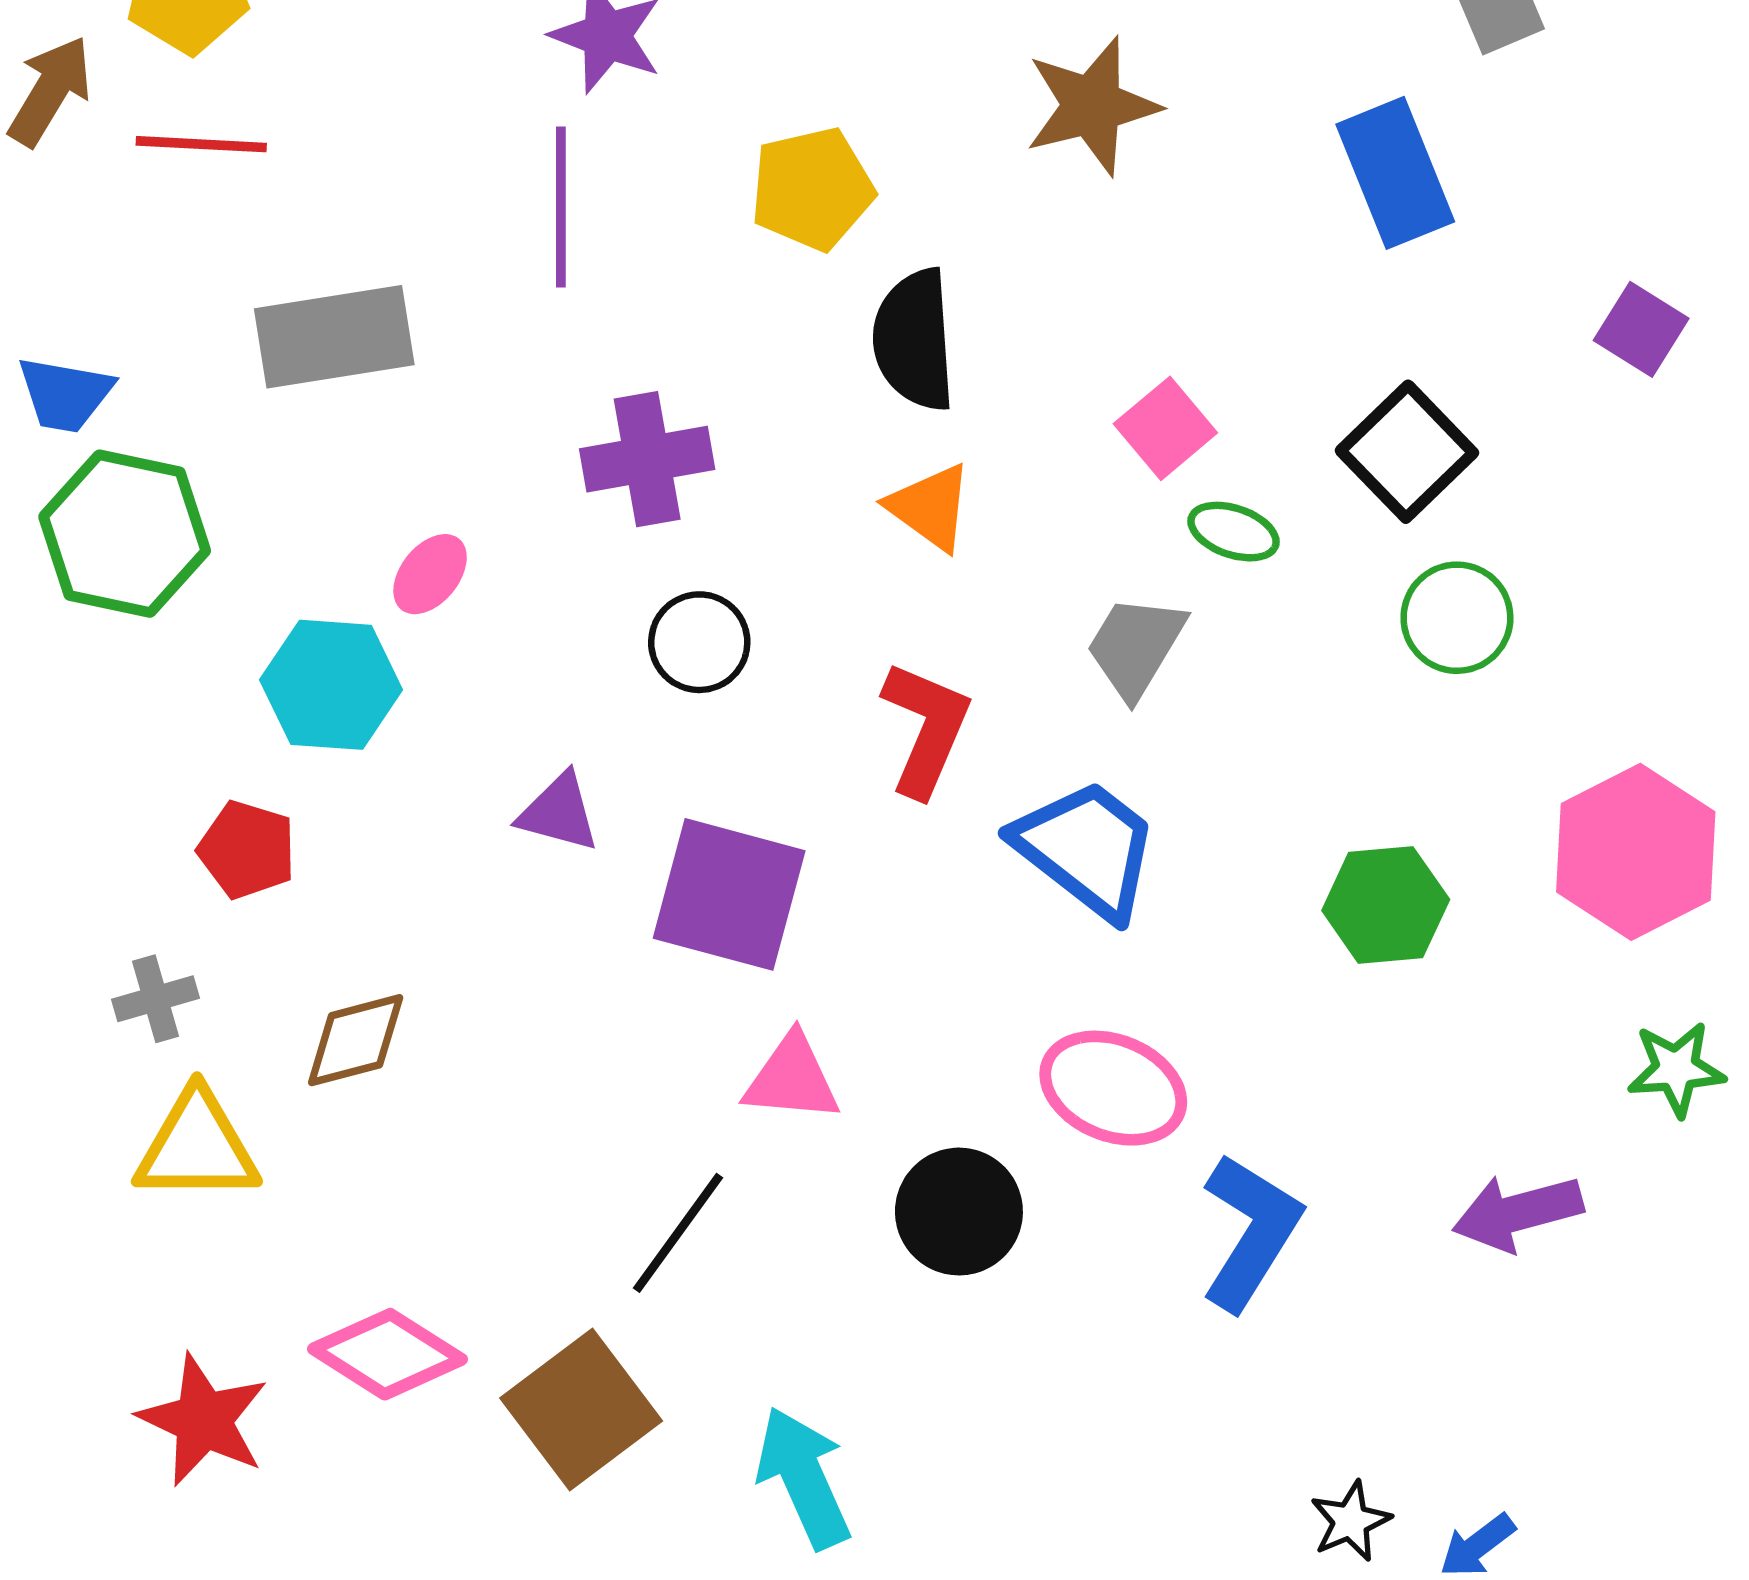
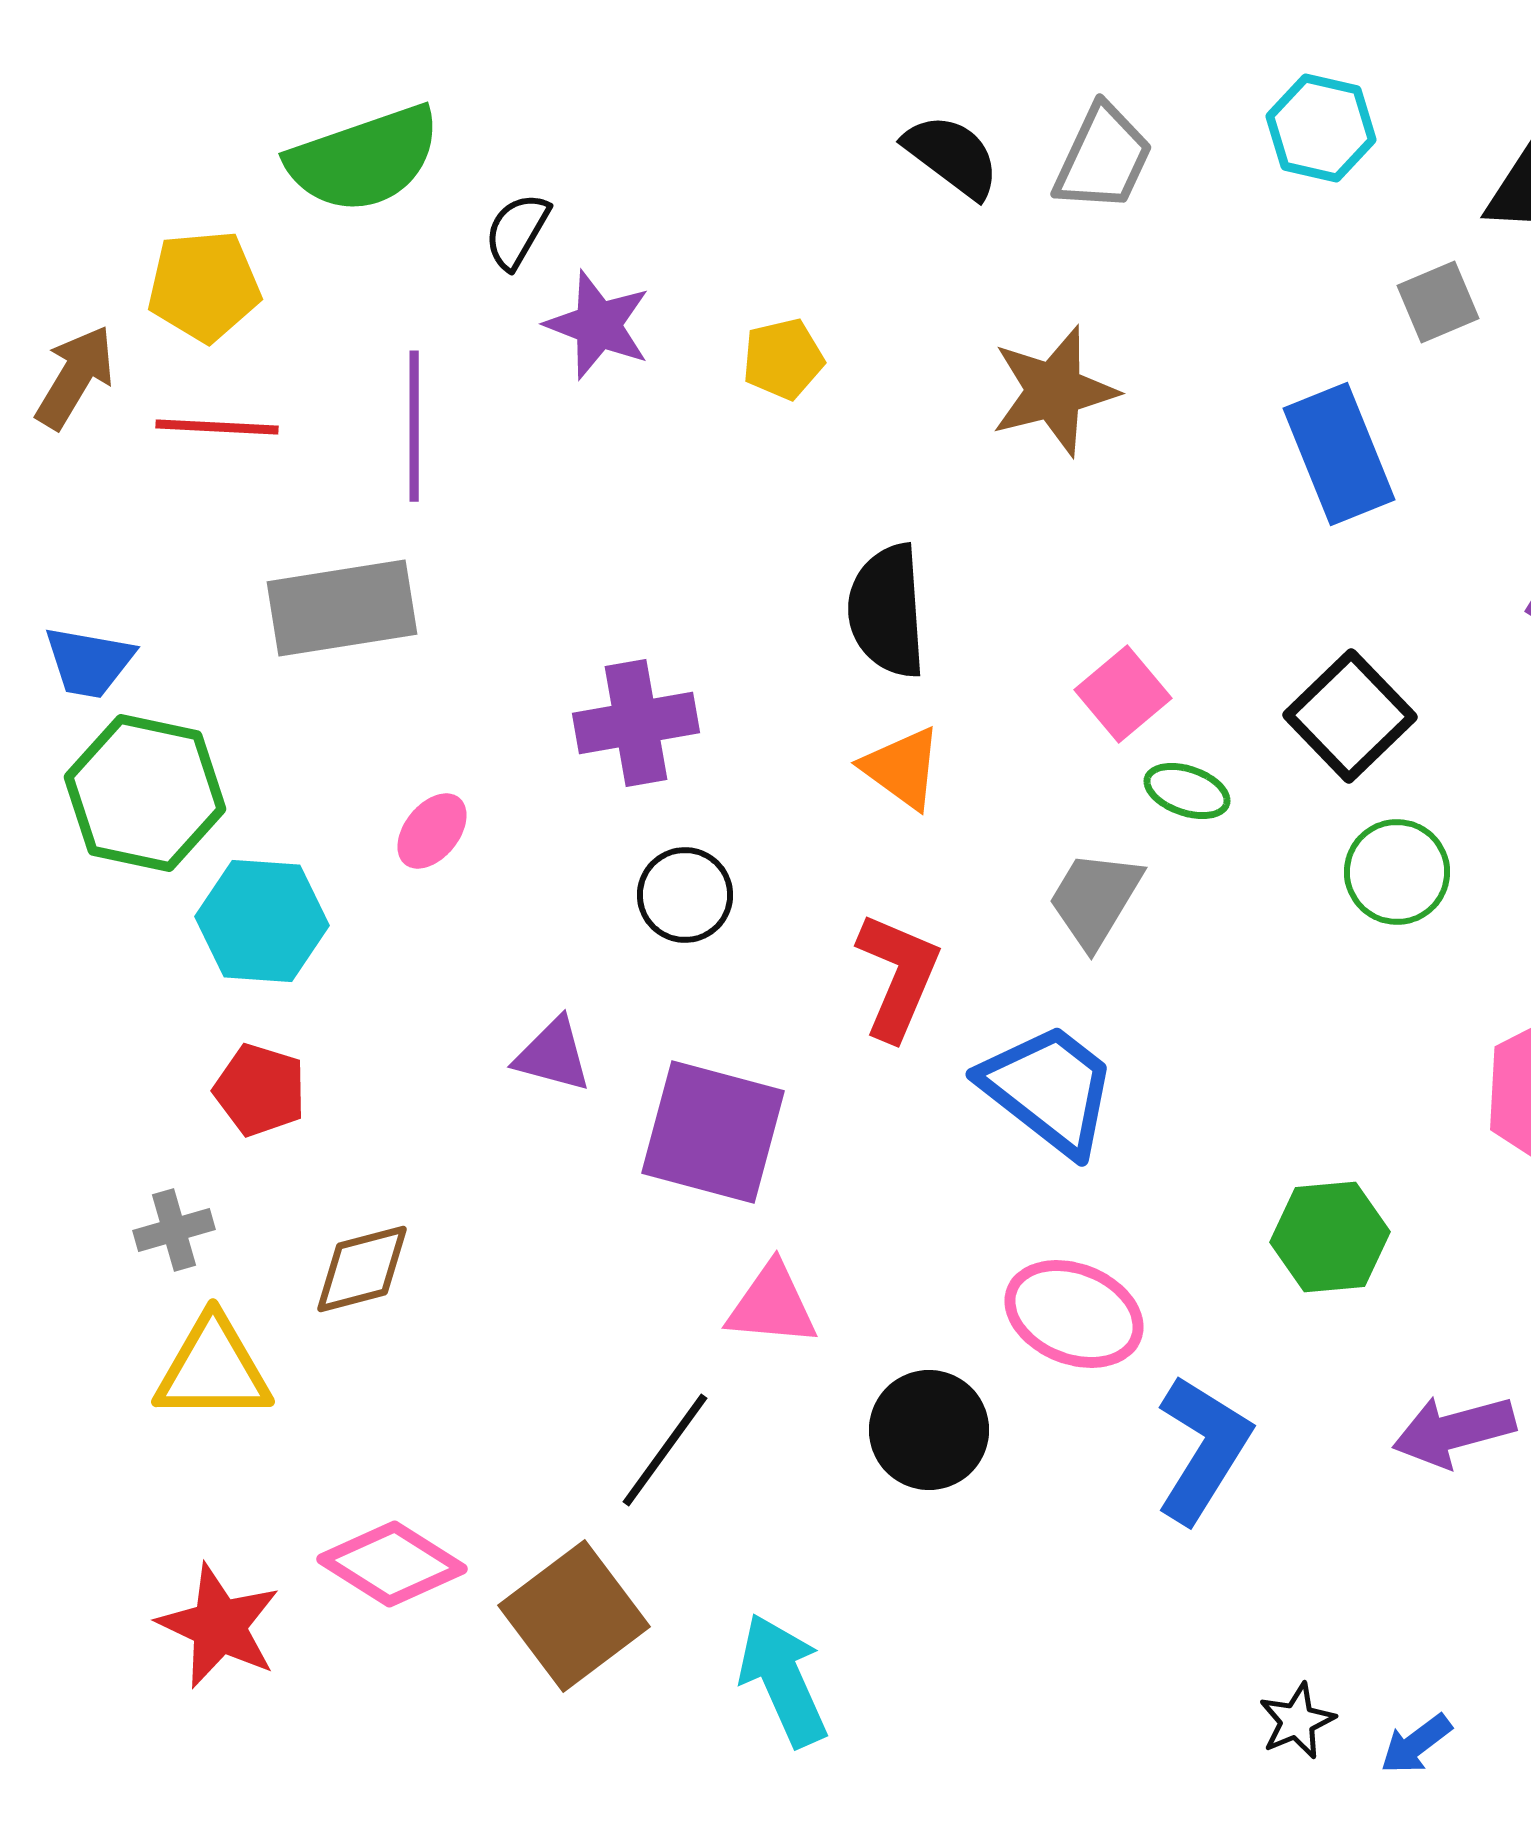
yellow pentagon: (812, 189) -> (783, 359), moved, size x0.7
purple line: (561, 207) -> (414, 426), moved
cyan hexagon: (331, 685) -> (262, 921), moved
green hexagon: (1386, 905) -> (1330, 1237), moved

